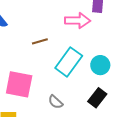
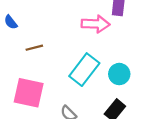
brown line: (40, 41) -> (34, 48), moved

